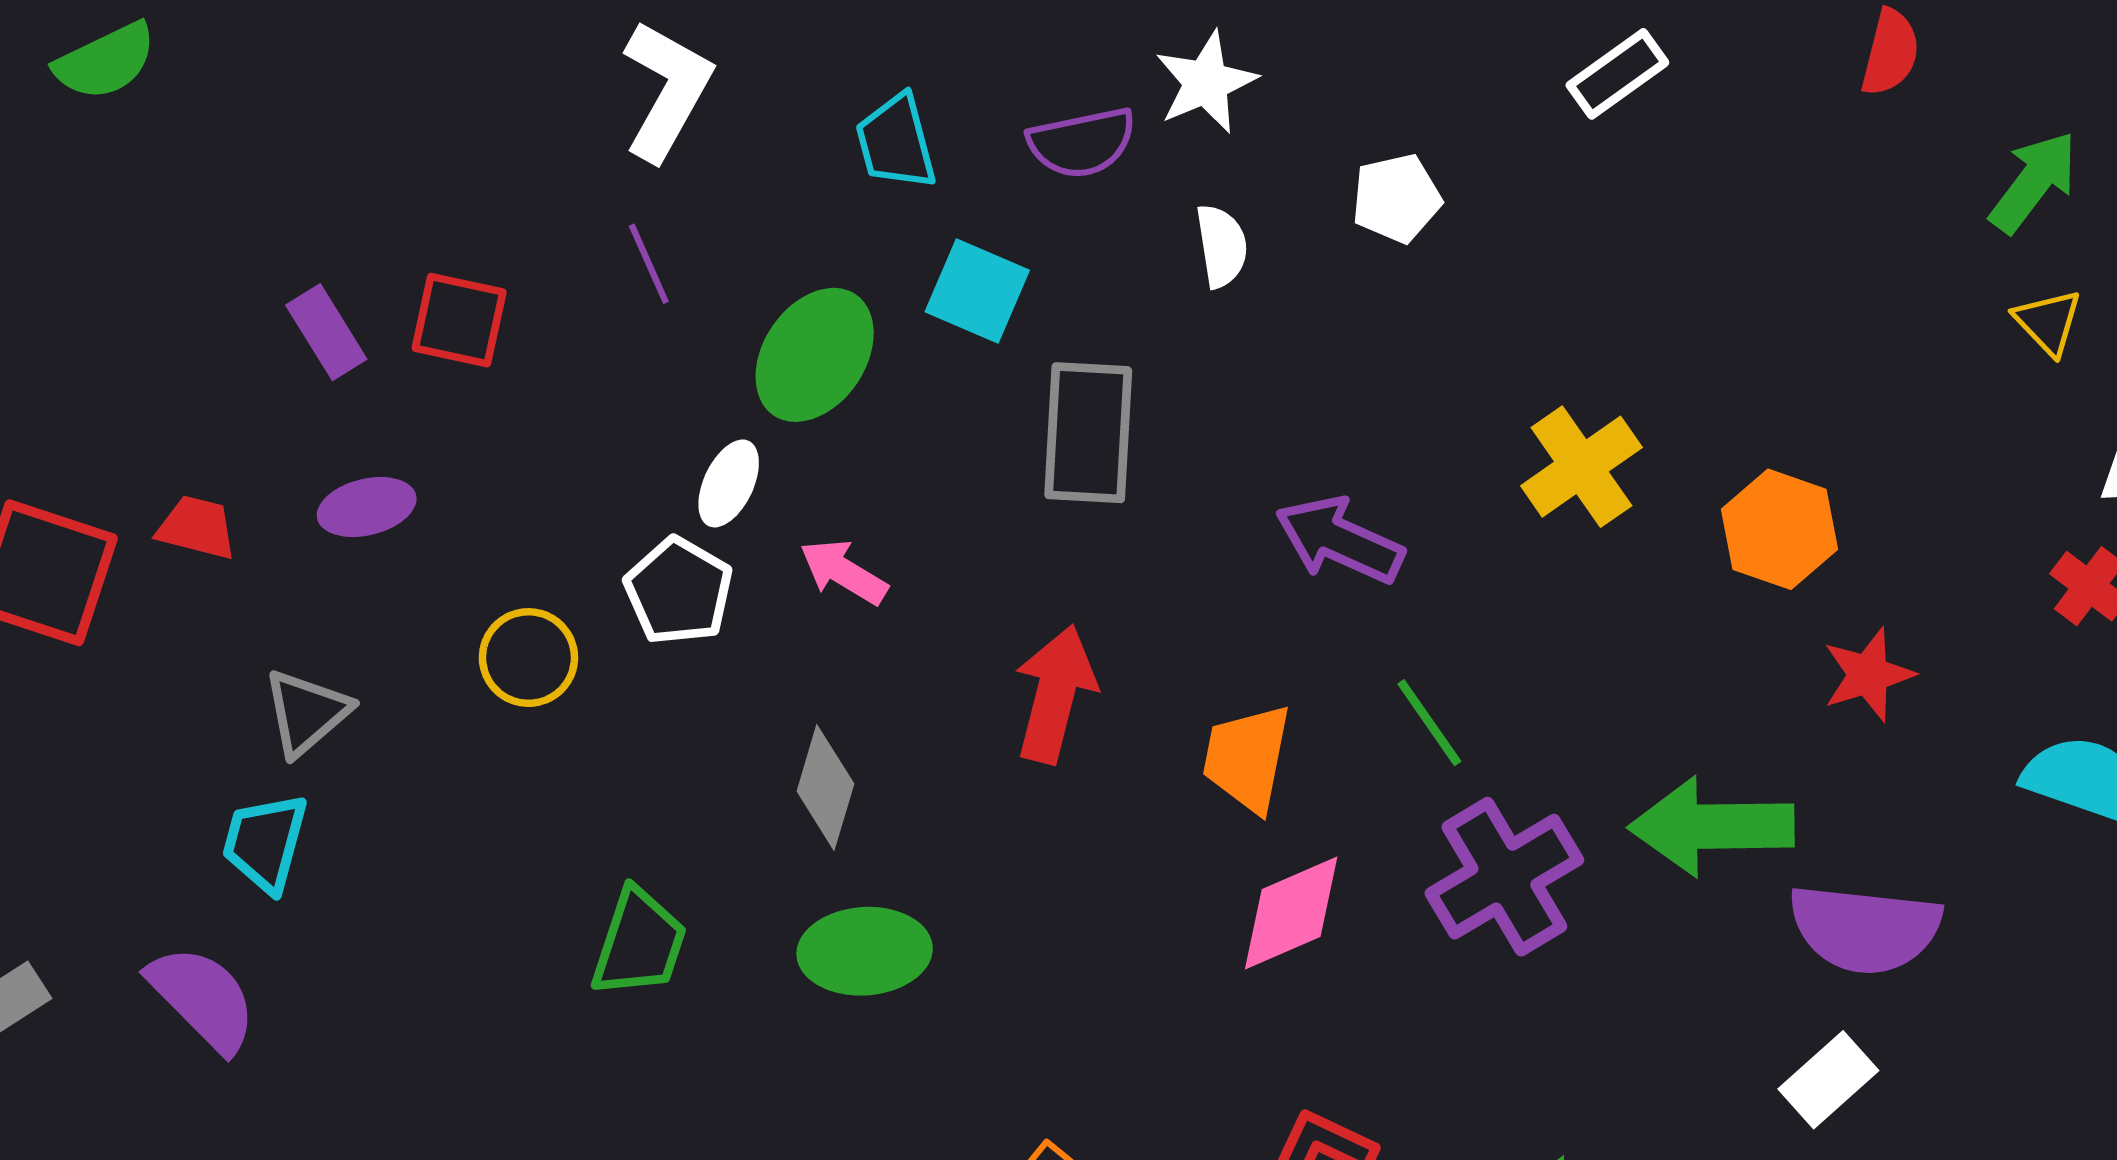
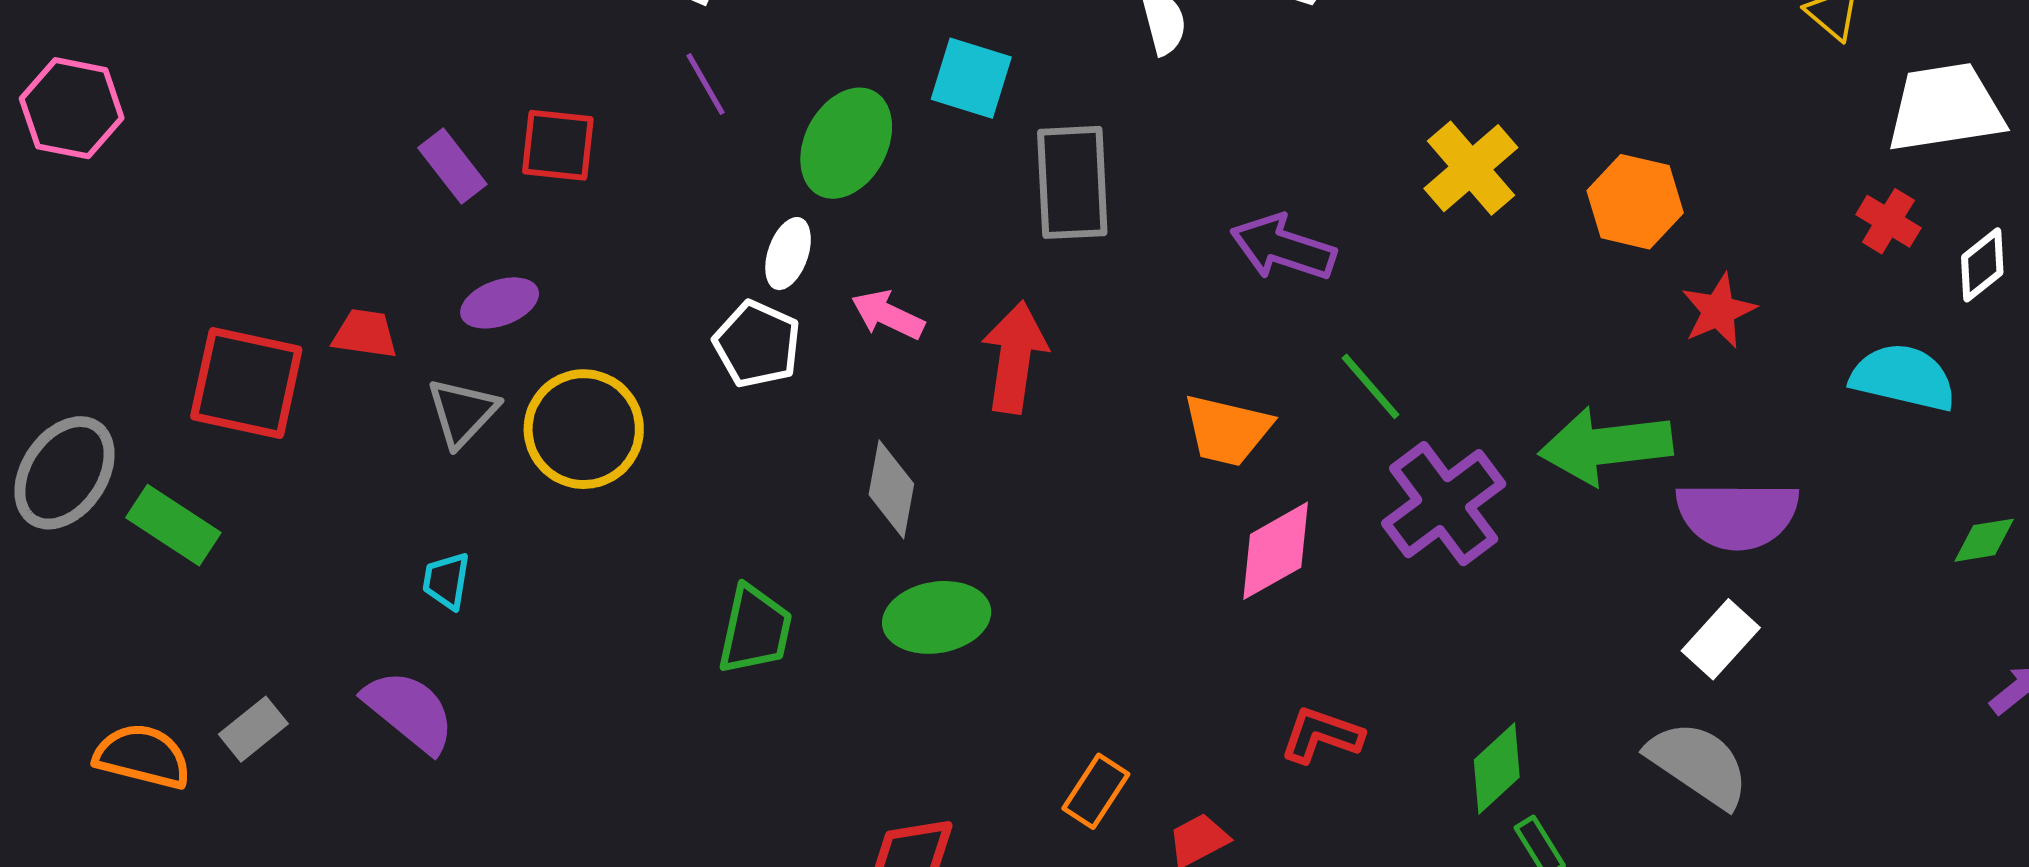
yellow circle: (528, 658) -> (584, 429), moved, size x1.5
red arrow: (1055, 694) -> (1015, 357), moved
gray triangle: (306, 713) -> (462, 412), moved
orange trapezoid: (1247, 758) -> (1227, 430), turned -82
cyan trapezoid: (265, 843) -> (446, 581), size x0.7

